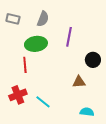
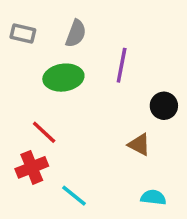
red line: (25, 65) -> (44, 132), moved, turned -42
brown triangle: (79, 82) -> (139, 145), turned 32
cyan line: (43, 102) -> (74, 196), moved

